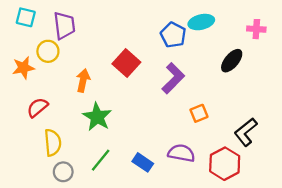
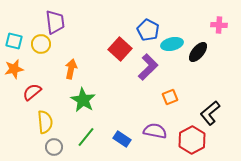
cyan square: (26, 17) -> (14, 41), moved
cyan ellipse: (201, 22) -> (172, 44), moved
red square: (126, 63) -> (120, 49), moved
orange star: (23, 68) -> (14, 69), moved

